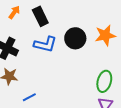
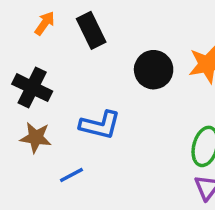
blue L-shape: (45, 44) -> (100, 125), moved

